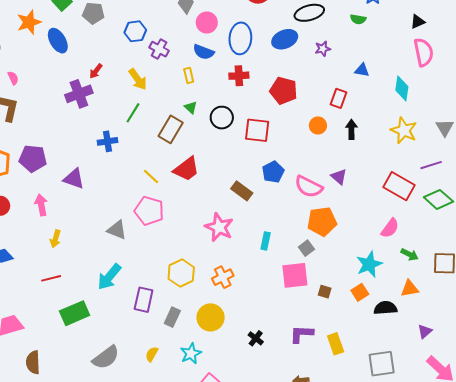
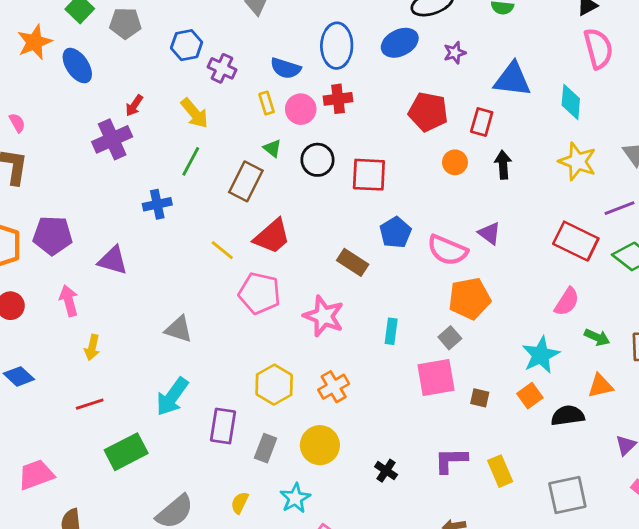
pink circle: (207, 23) -> (301, 109), moved
blue triangle: (362, 70) -> (512, 80), size x1.8
red pentagon: (283, 91) -> (428, 112), moved
pink pentagon: (149, 211) -> (259, 293), moved

